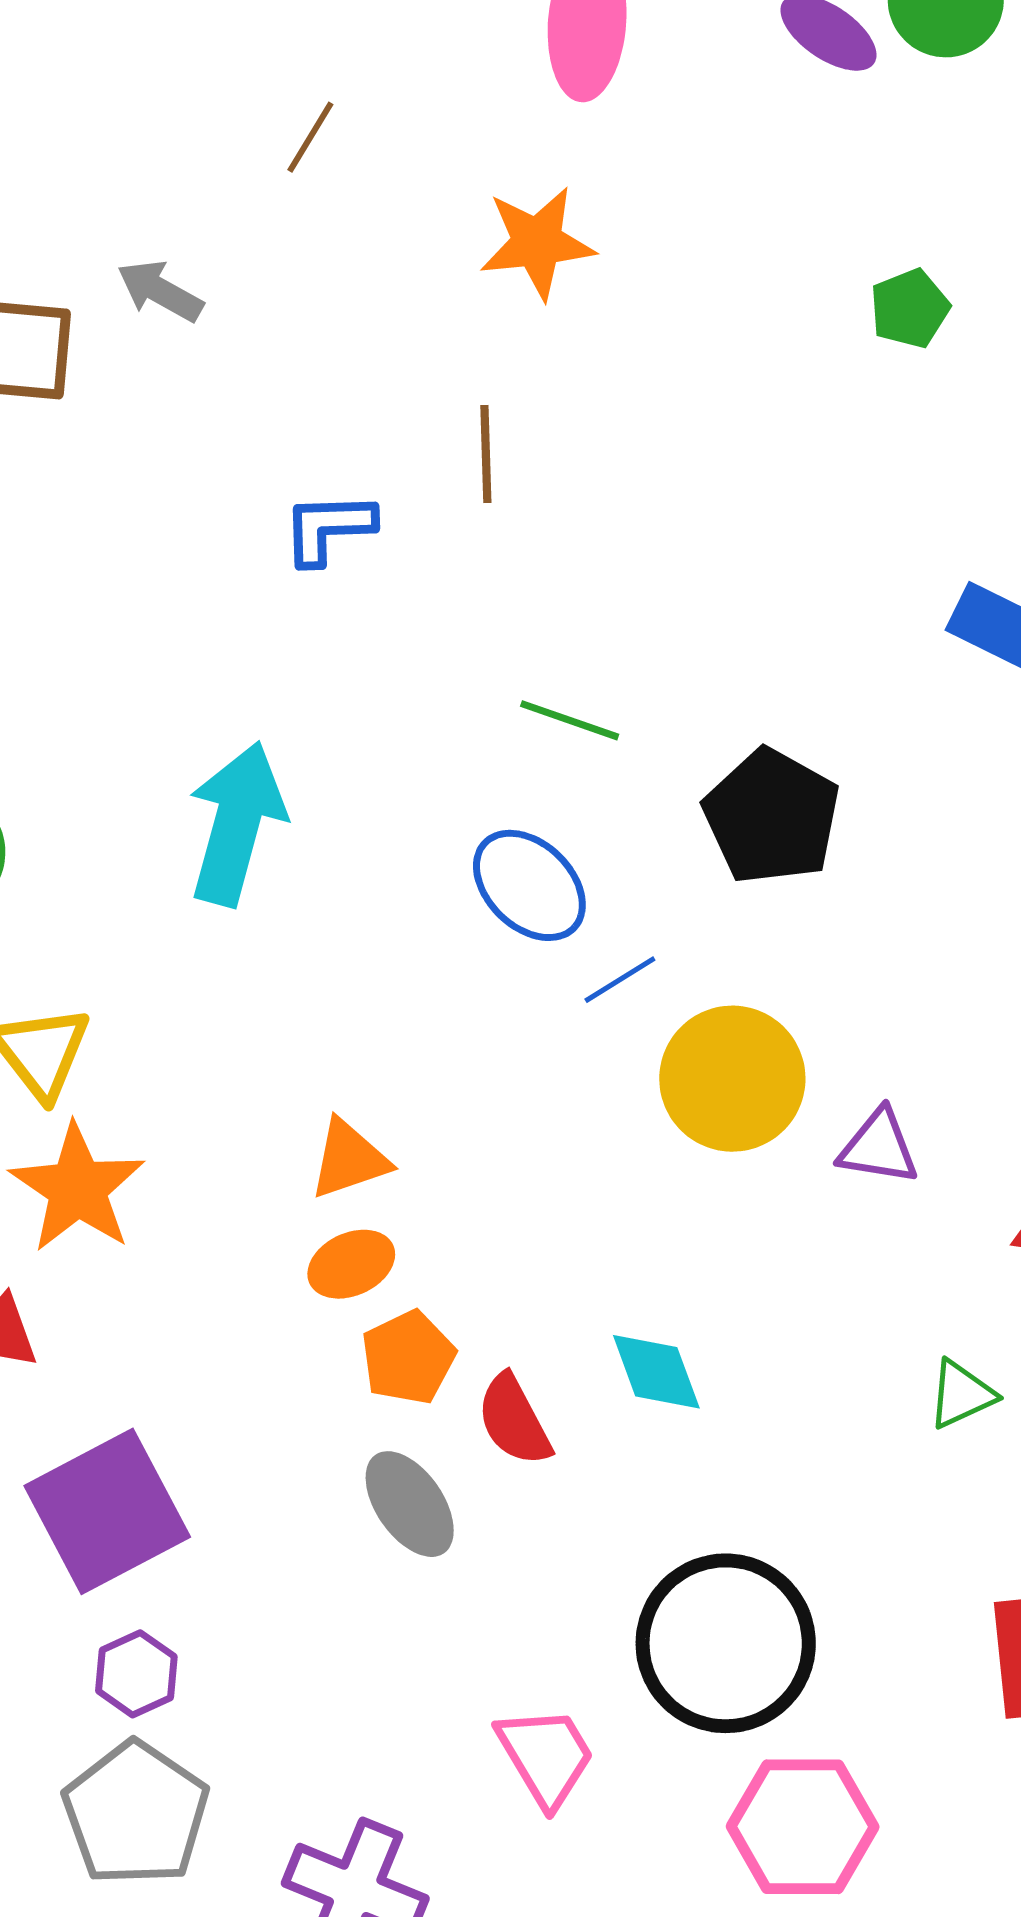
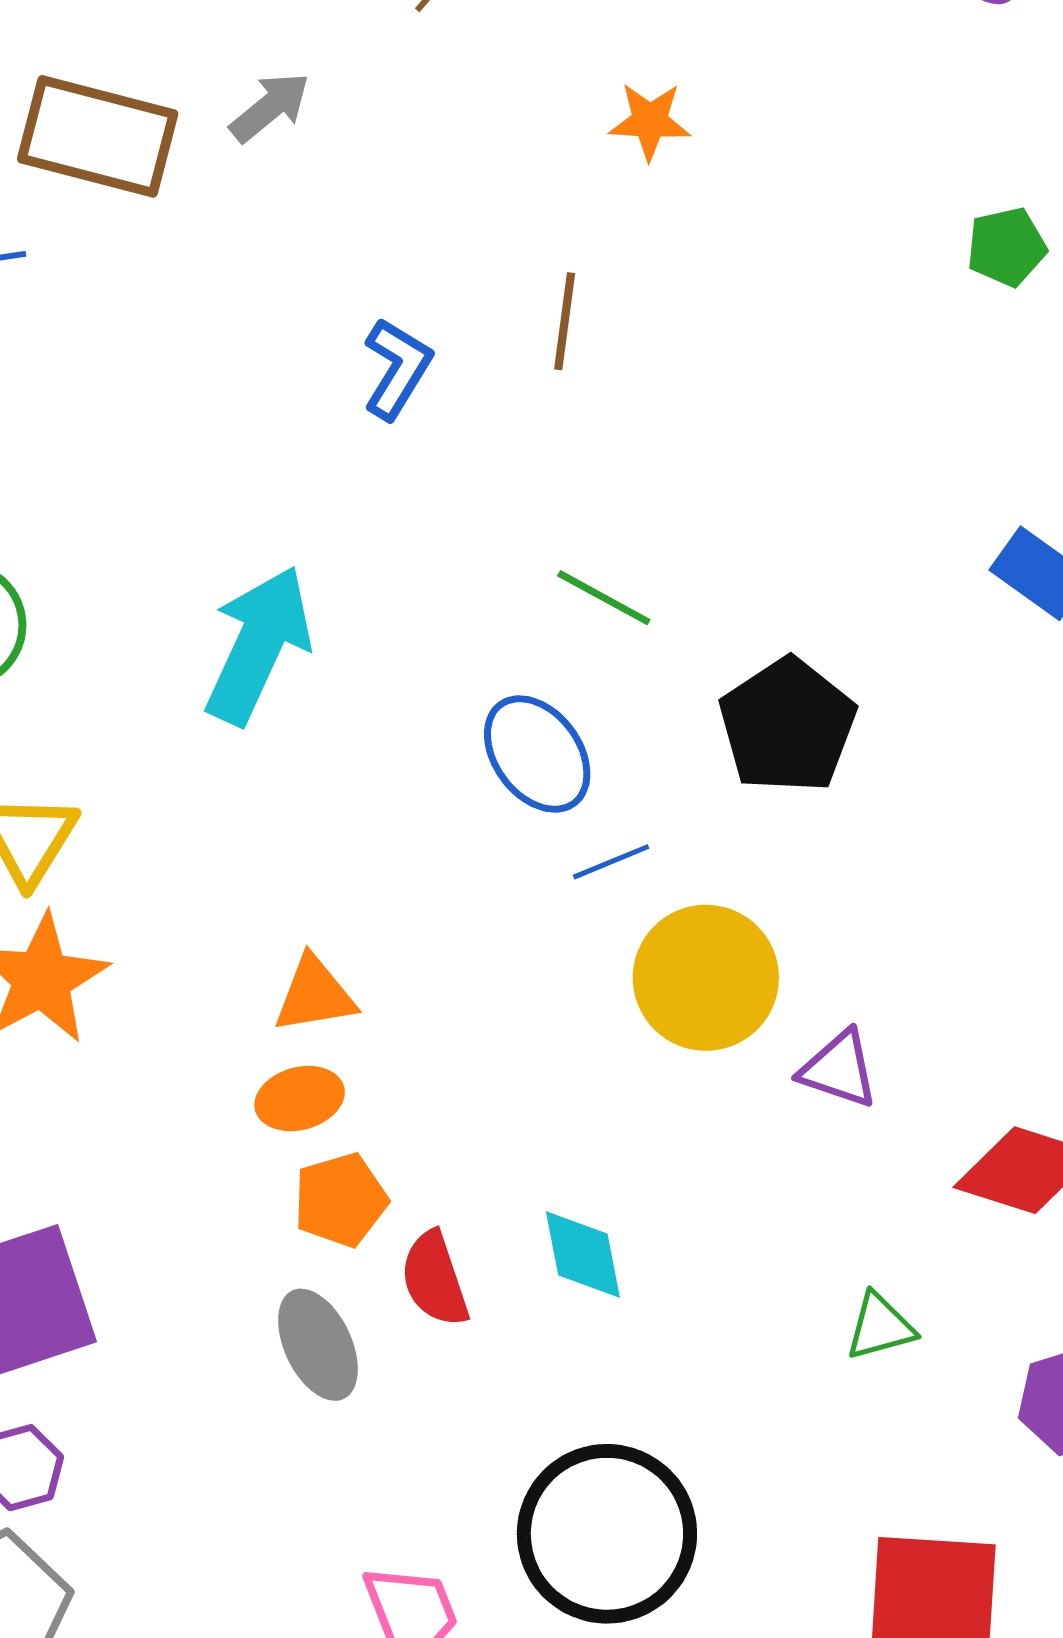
orange star: (537, 243) -> (650, 121), size x0.7
gray arrow: (160, 291) -> (270, 107), turned 102
blue L-shape: (328, 528) -> (397, 369), turned 114

